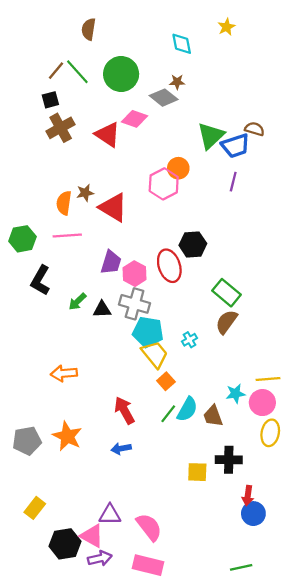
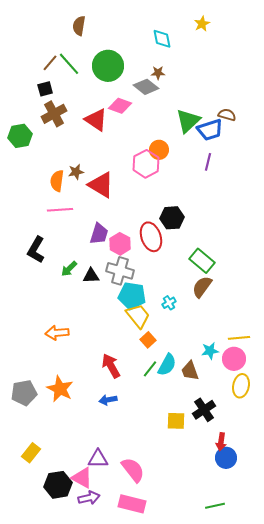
green hexagon: (22, 239) -> (20, 136), moved
black cross: (229, 460) -> (204, 410), turned -35

